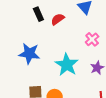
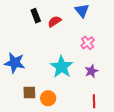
blue star: (29, 54) -> (15, 63), moved

